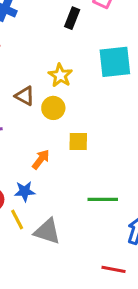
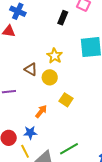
yellow square: (78, 142) -> (66, 100), turned 32
green line: (103, 199) -> (69, 149), moved, turned -30

